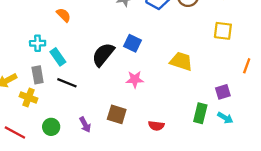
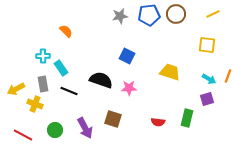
black semicircle: (103, 55) -> (101, 80), moved, turned 70
cyan arrow: (225, 118) -> (209, 79), moved
purple arrow: (85, 125) -> (85, 128), size x1.5
red semicircle: (156, 126) -> (158, 122), moved

